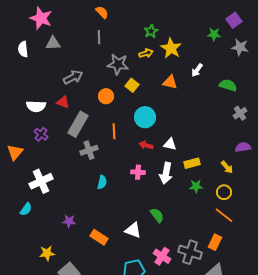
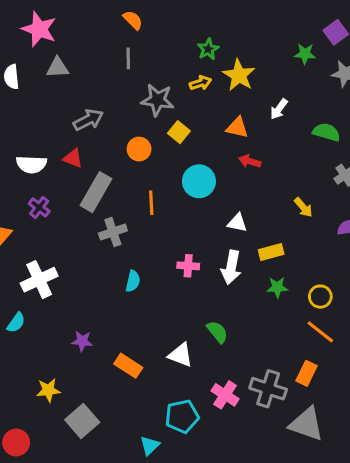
red arrow: (146, 145) -> (250, 161), moved
yellow arrow: (227, 167) -> (303, 207), moved

